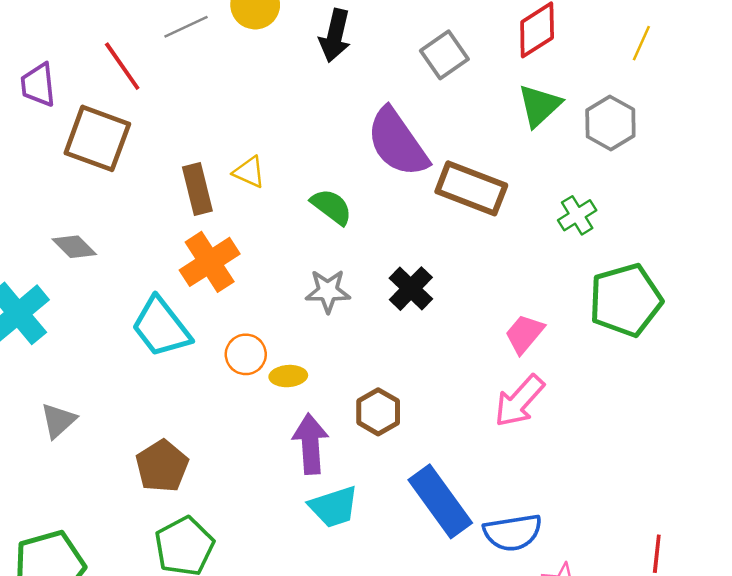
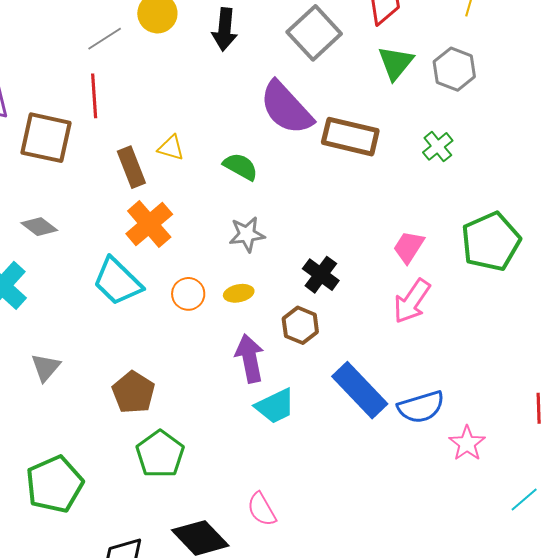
gray square: (444, 55) -> (314, 33), size x1.4
red line: (122, 66) -> (94, 96), moved, turned 39
black cross: (411, 289) -> (321, 275), moved
green pentagon: (626, 300) -> (491, 242), moved
yellow ellipse: (288, 376) -> (239, 293), moved

